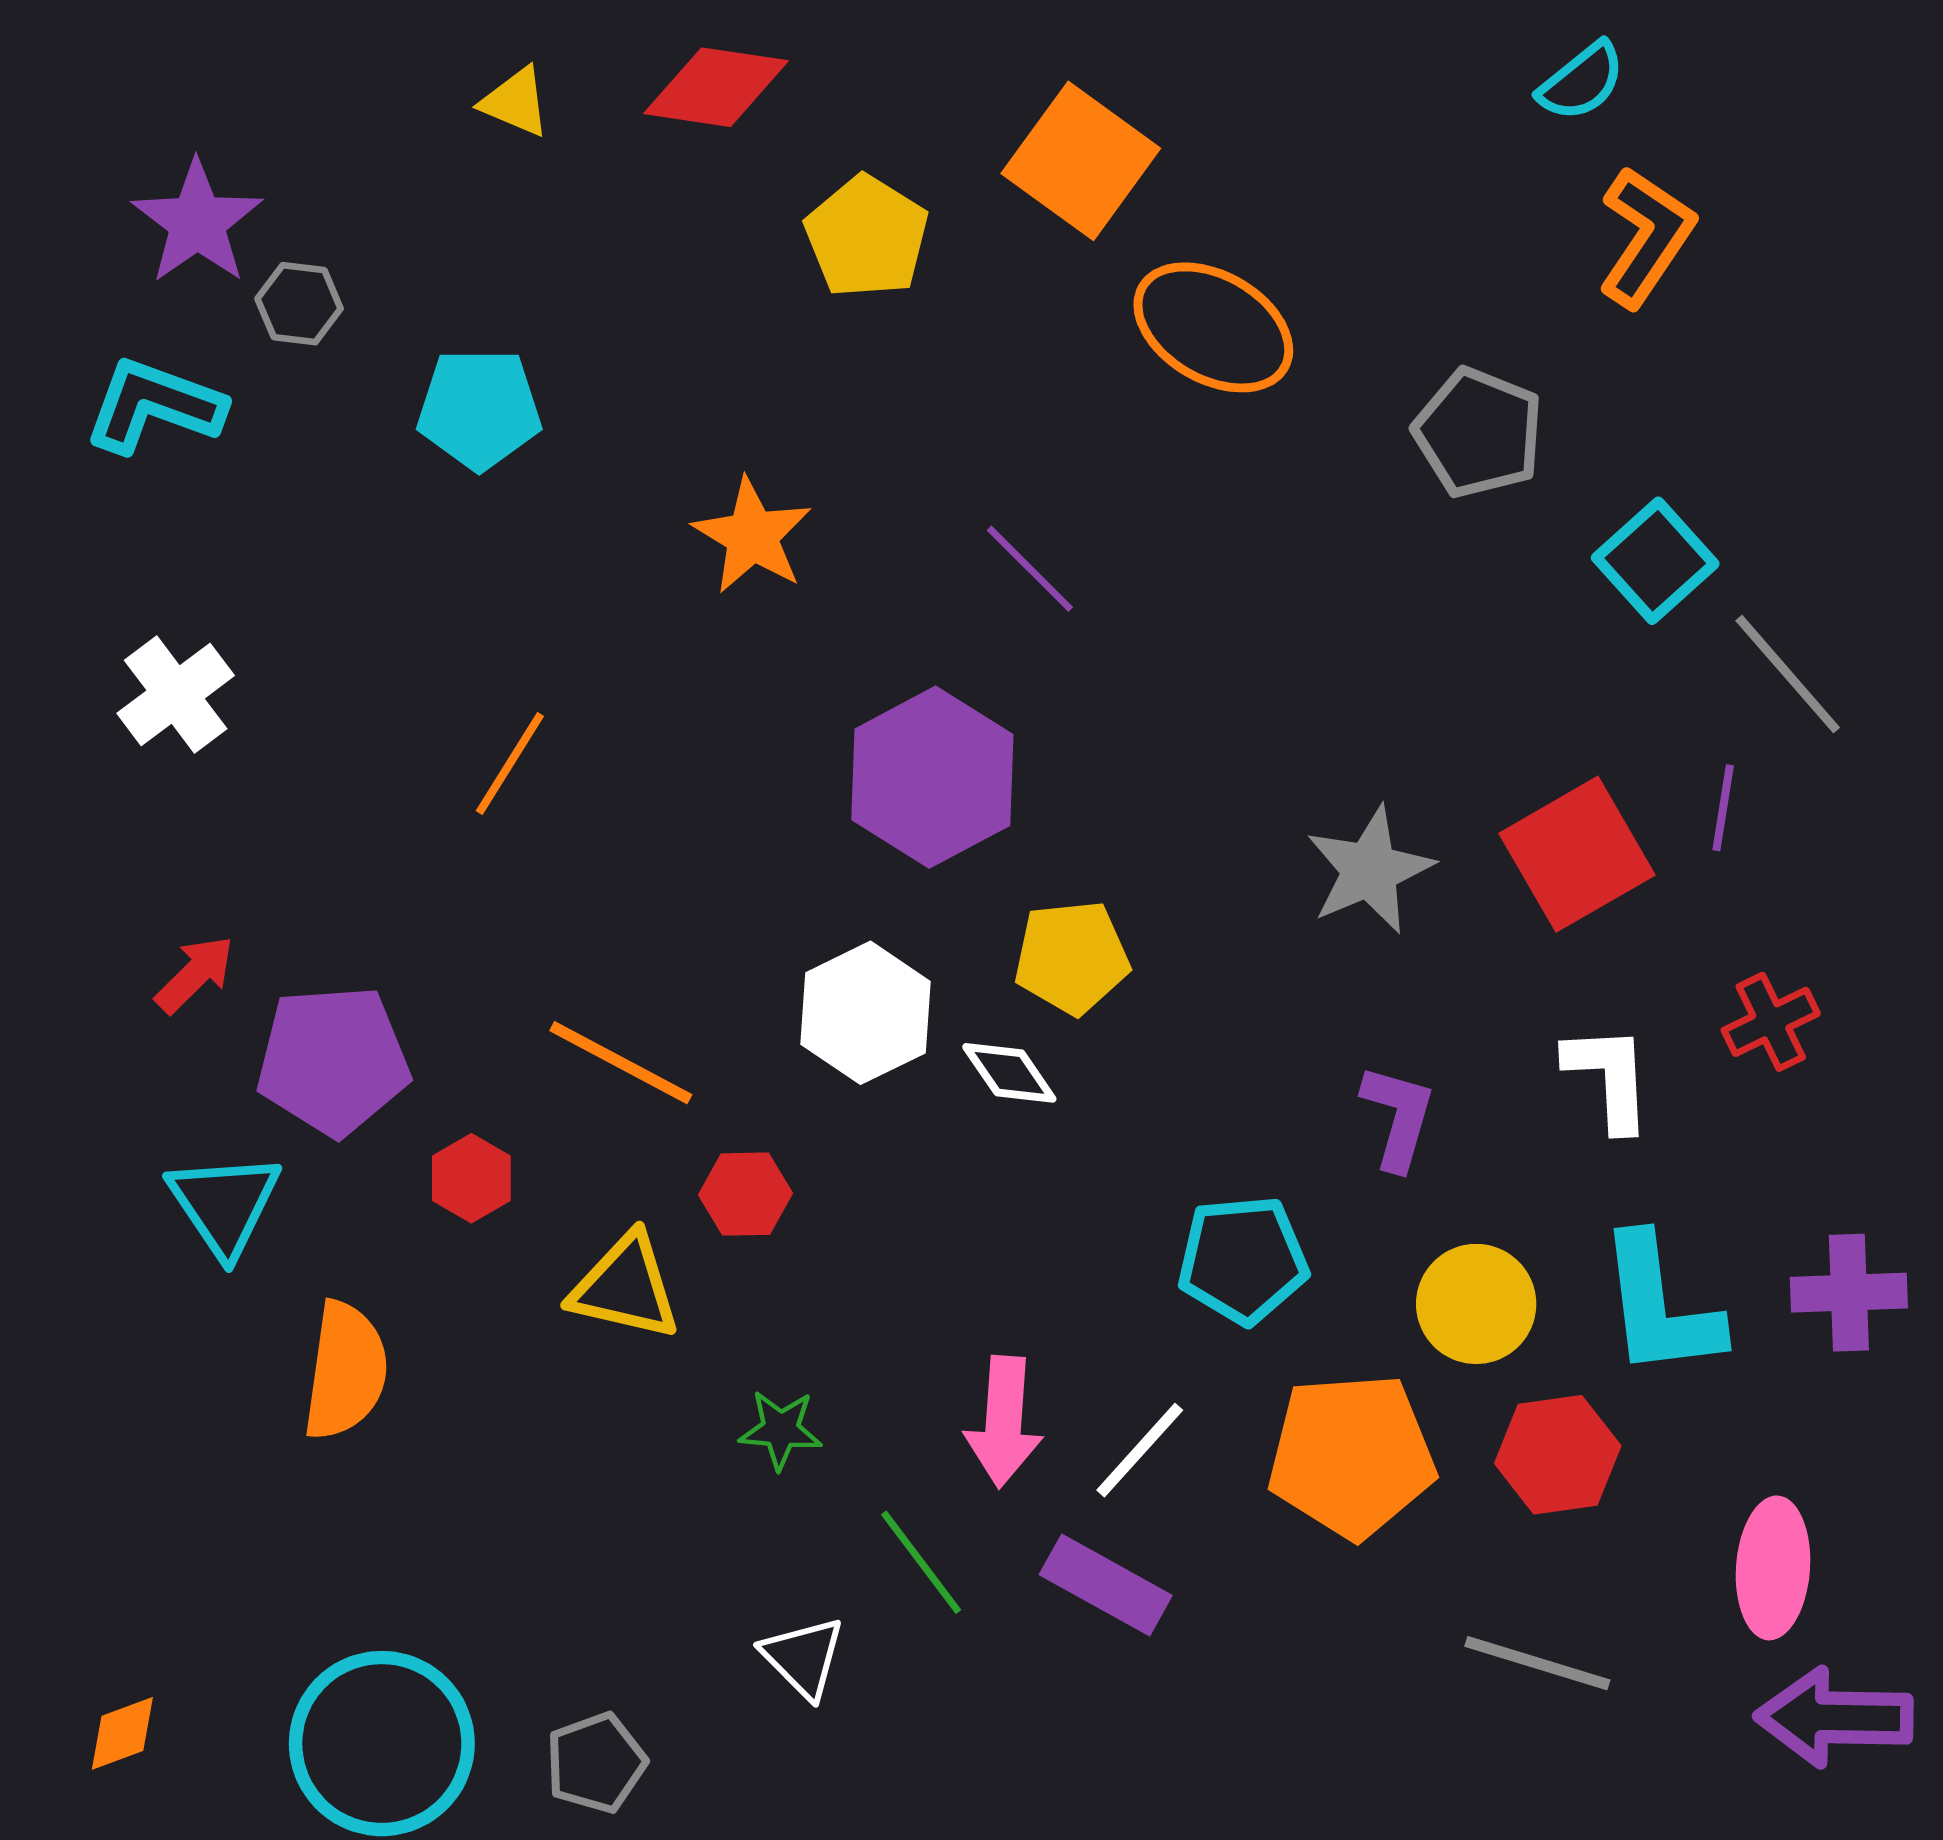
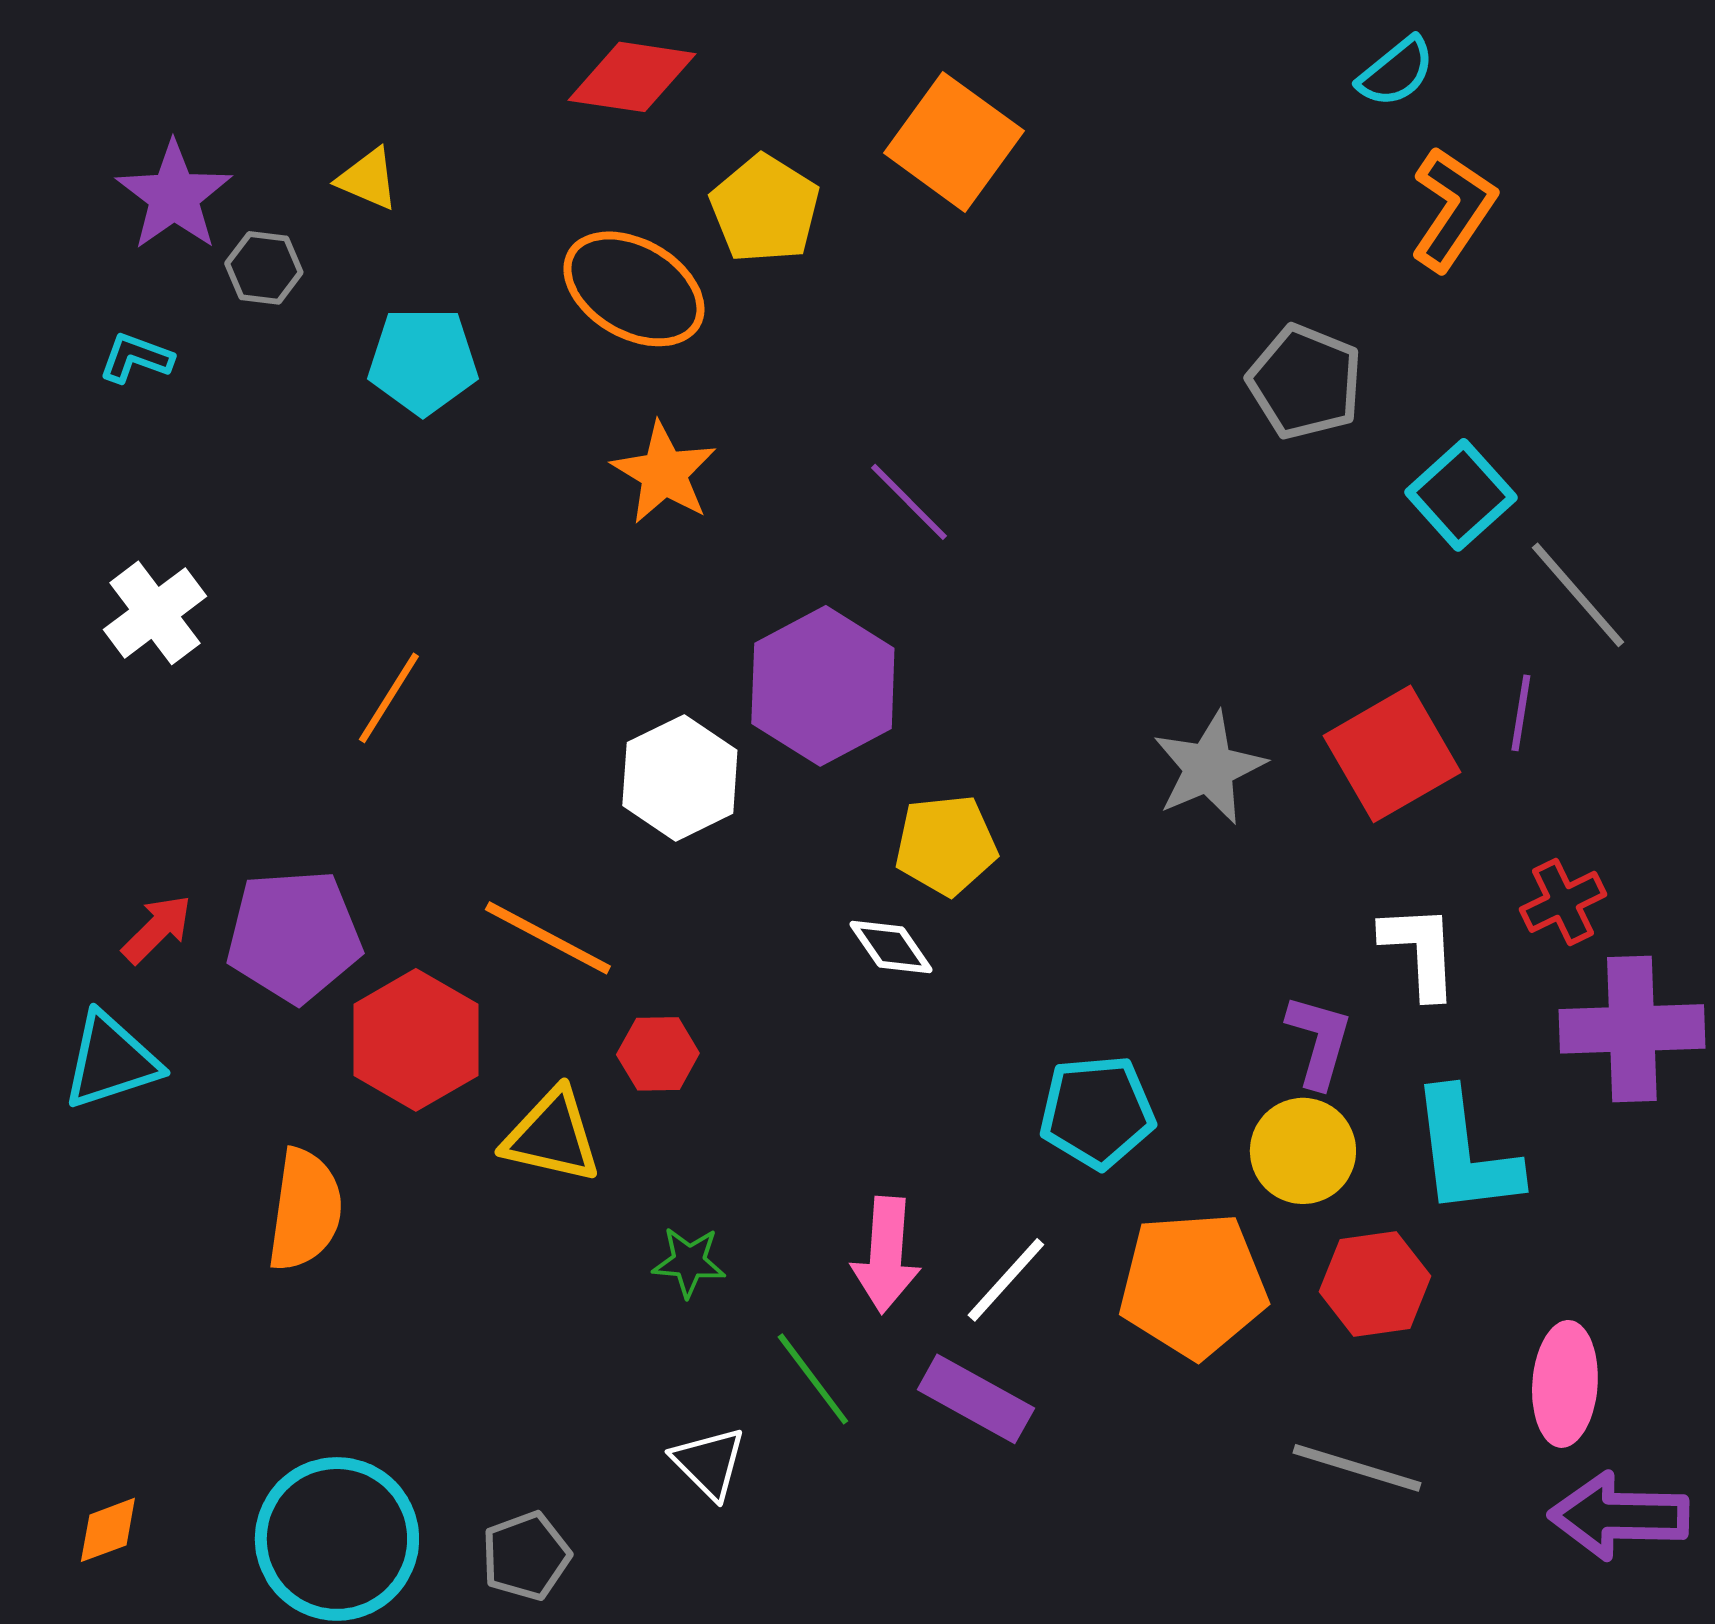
yellow triangle: (515, 102) -> (368, 179), moved
orange ellipse: (1213, 327) -> (634, 289), moved
cyan L-shape: (154, 406) -> (136, 358), size x0.6
orange line: (510, 764) -> (389, 698), moved
red arrow: (195, 974) -> (157, 929), moved
white hexagon: (866, 1013) -> (680, 778), moved
purple L-shape: (1398, 1117) -> (1319, 1041), moved
red hexagon: (471, 1178) -> (416, 1040), size x1.8
cyan triangle: (224, 1204) -> (111, 1061), moved, turned 46
purple cross: (1849, 1293) -> (1632, 1029), moved, size x1.4

